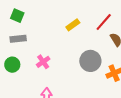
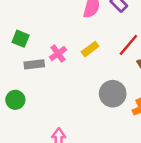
gray rectangle: (18, 39) -> (34, 64), moved
pink cross: (43, 62) -> (58, 54), moved

